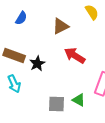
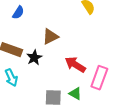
brown triangle: (61, 26) -> (50, 37), moved
red arrow: (75, 55) -> (75, 65), moved

